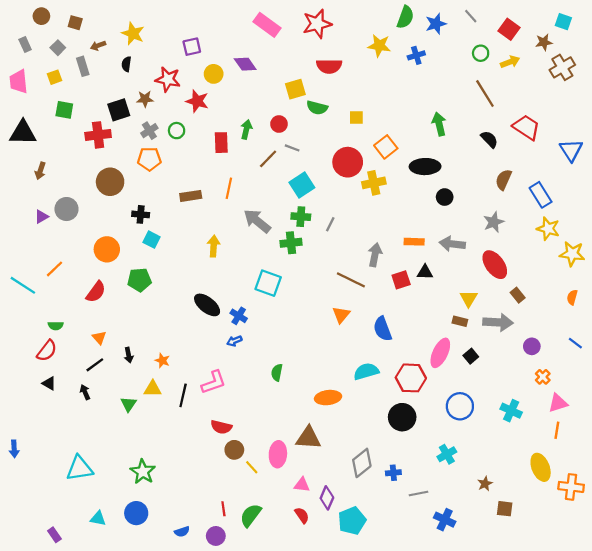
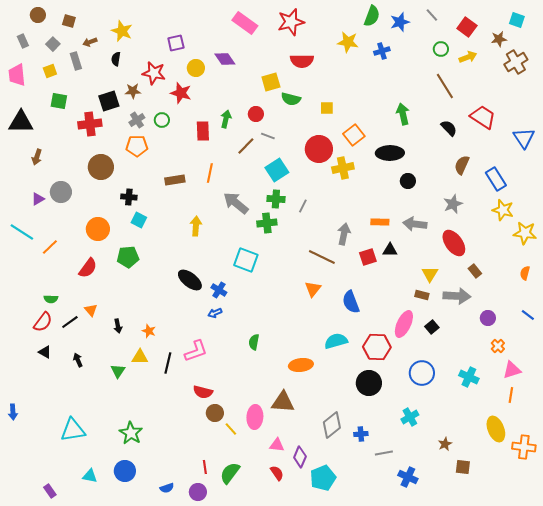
cyan line: (23, 285) -> (22, 232), moved
black line: (95, 365) -> (70, 322), moved

